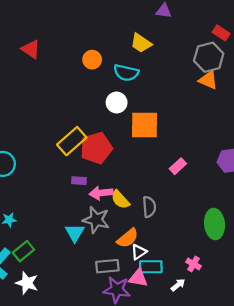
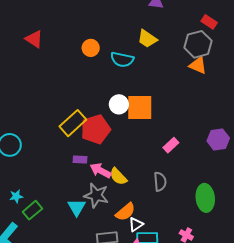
yellow trapezoid: (141, 43) -> (147, 39), moved
white circle: (117, 103) -> (119, 104), moved
pink arrow: (101, 193) -> (100, 171), turned 35
gray semicircle: (149, 207) -> (160, 182), moved
green rectangle: (23, 251) -> (32, 210), moved

